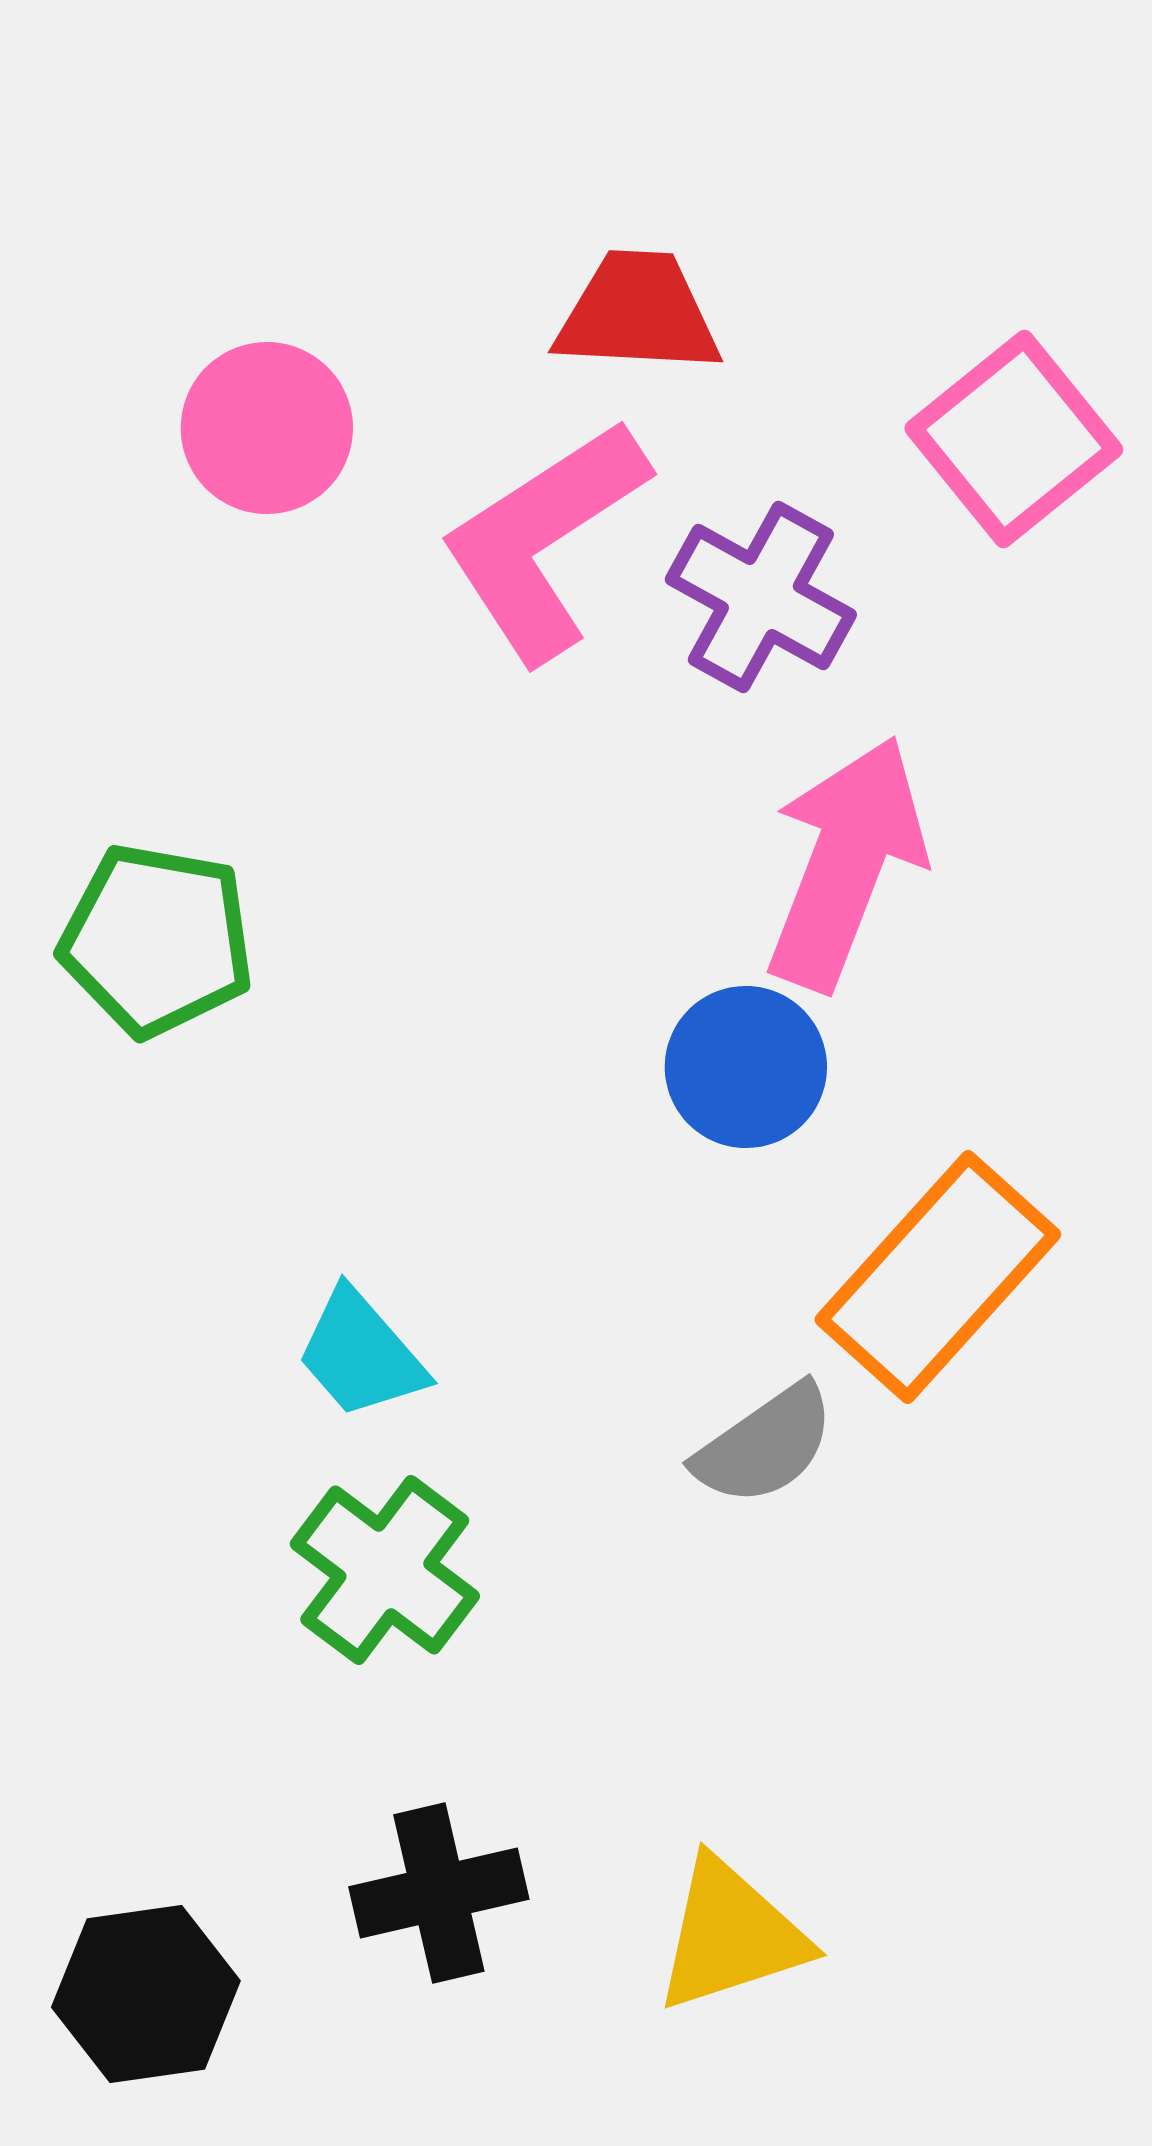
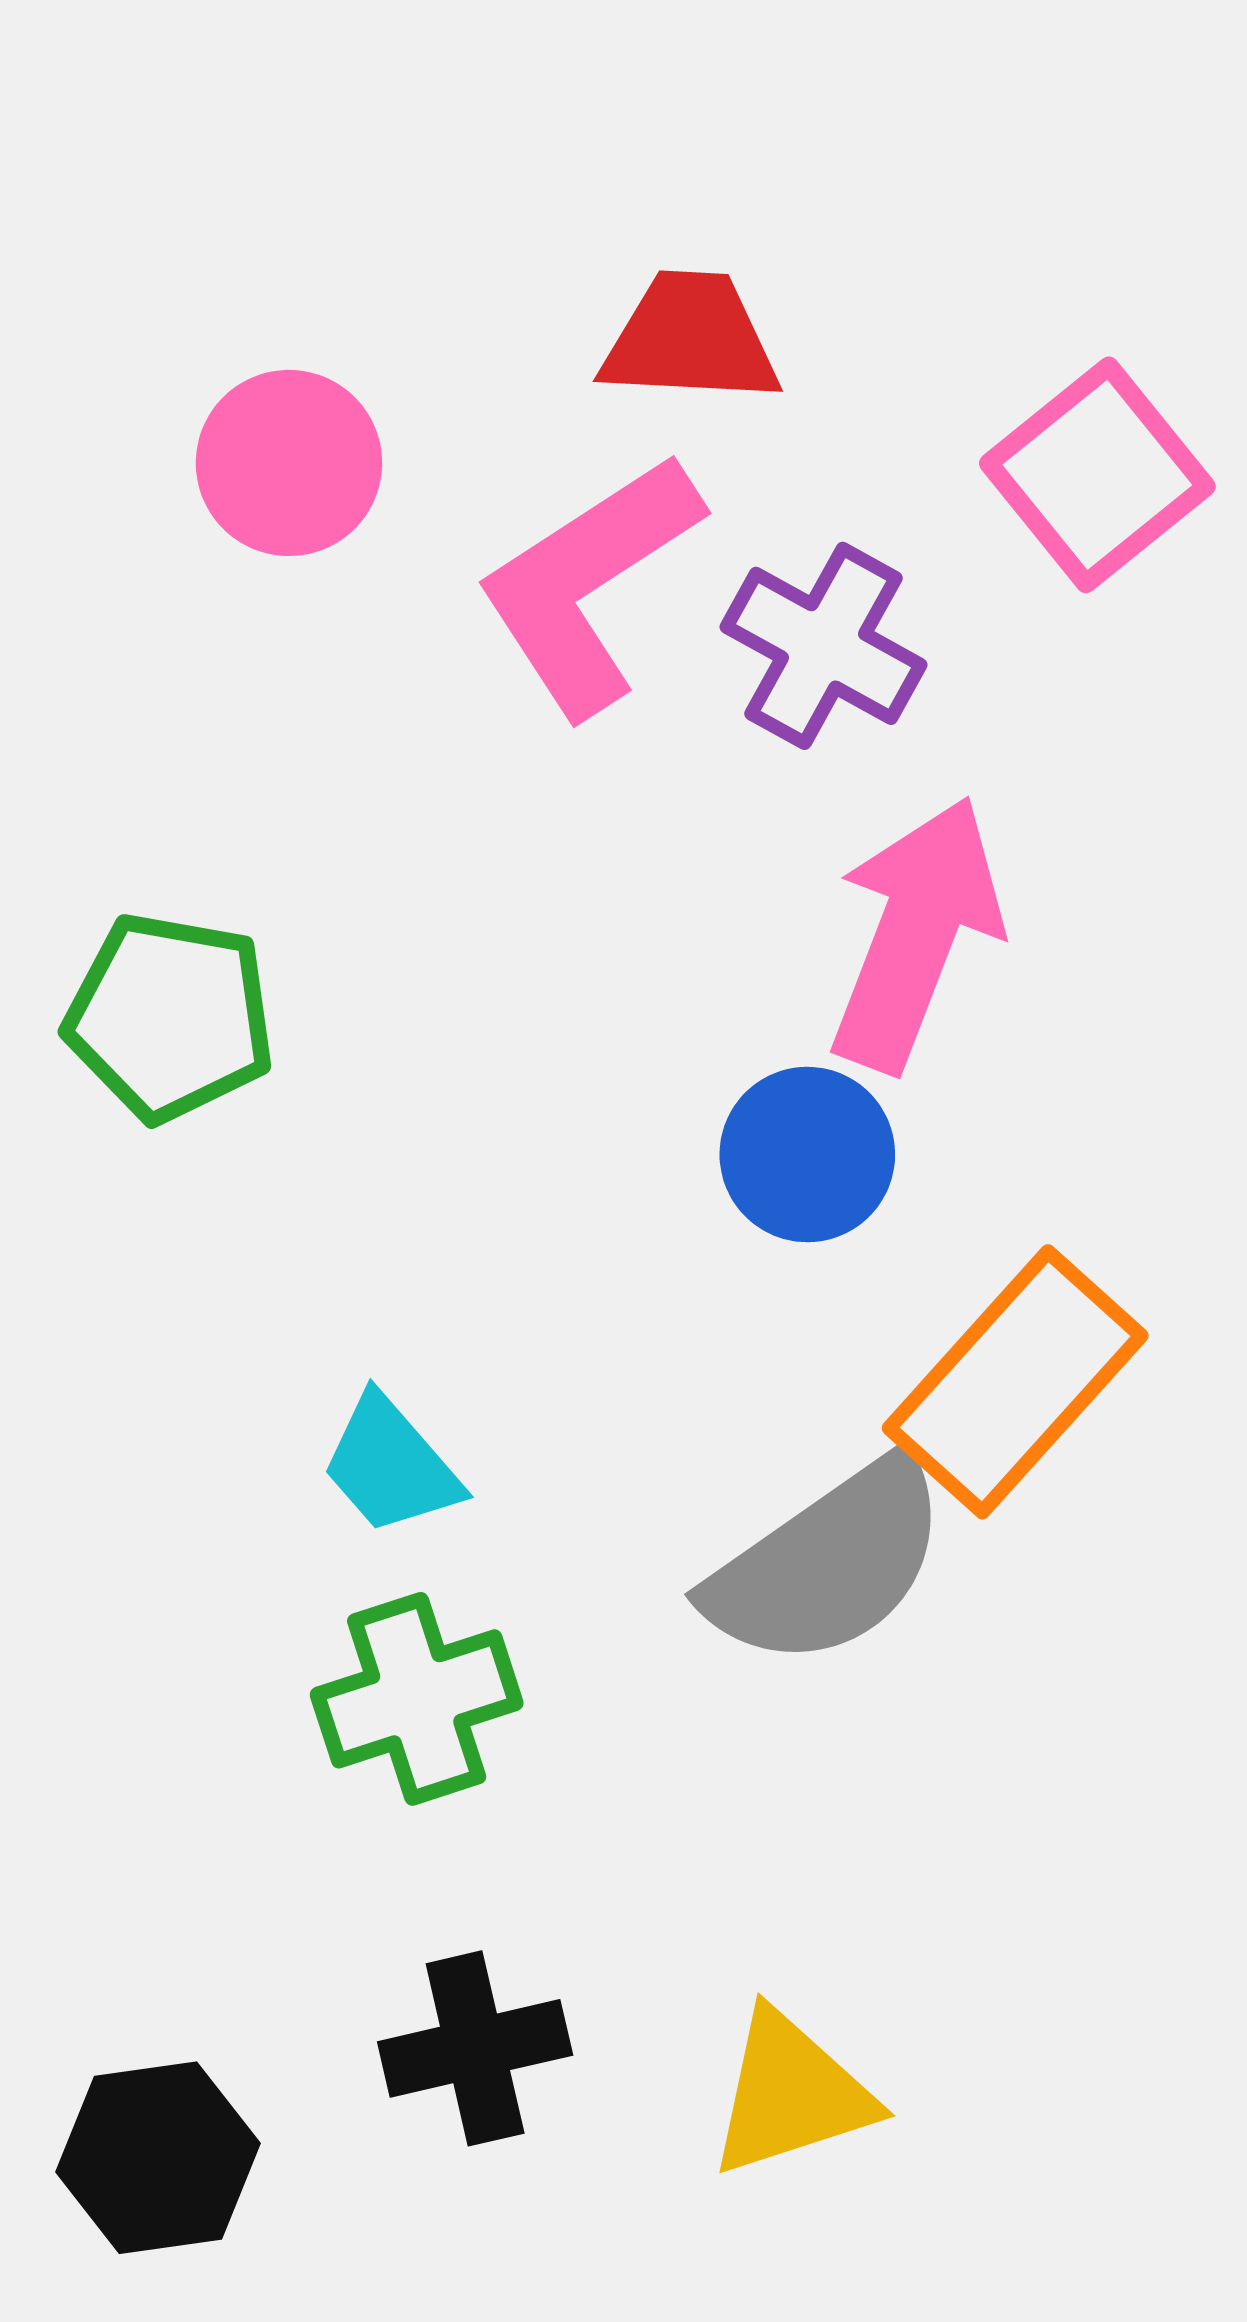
gray semicircle: (765, 1445) -> (828, 1564), size x1.6
green cross: (385, 1570) -> (417, 1699), turned 35

